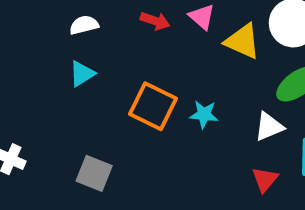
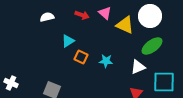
cyan triangle: (82, 74) -> (68, 41), moved
orange square: (153, 106) -> (81, 57), size x0.6

